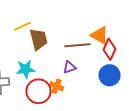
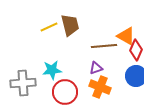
brown trapezoid: (38, 39) -> (70, 25), moved
orange cross: (56, 86) -> (100, 87), moved, size x1.5

